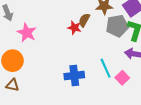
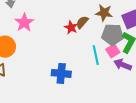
cyan line: (106, 68) -> (96, 55), moved
pink square: (122, 78) -> (113, 51), moved

